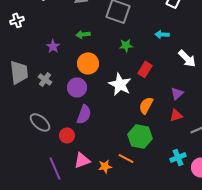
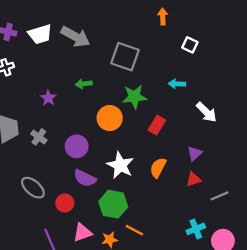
green star: (126, 45) -> (134, 97), size x1.5
orange circle: (88, 63) -> (110, 118), moved
white star: (120, 84) -> (120, 165), moved
purple semicircle: (84, 114) -> (85, 178), turned 96
green hexagon: (140, 136) -> (113, 204), moved

